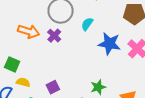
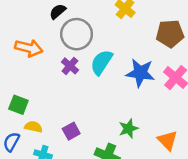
cyan semicircle: (87, 24) -> (101, 62), moved, size x1.5
orange arrow: (29, 31) -> (29, 48), moved

